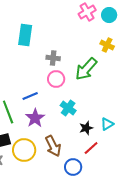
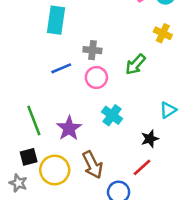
green arrow: (86, 69) -> (135, 64), size x0.7
blue line: (30, 96) -> (61, 68), moved
cyan triangle: (107, 124) -> (168, 110), moved
black star: (86, 128) -> (150, 139), moved

